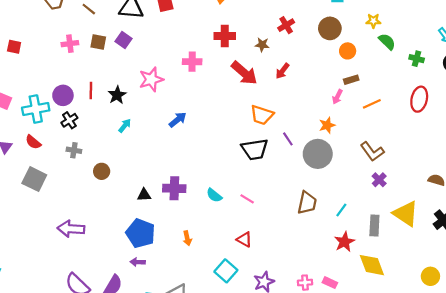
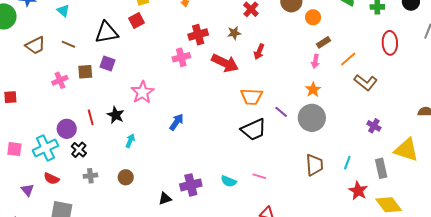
pink cross: (192, 62) -> (181, 57), moved
brown L-shape: (372, 152) -> (366, 82), moved
brown circle: (102, 171) -> (126, 177), moved

